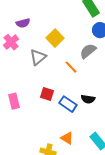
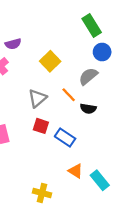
gray triangle: (38, 57) -> (37, 98), moved
black semicircle: (88, 99) -> (88, 109), moved
orange triangle: (67, 138) -> (75, 171), moved

